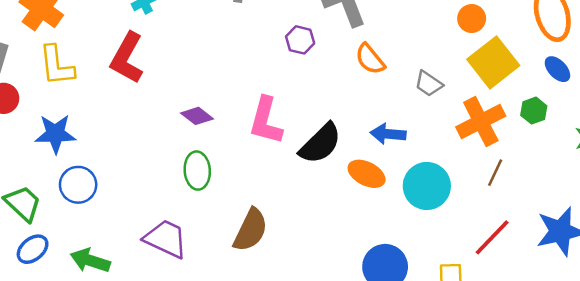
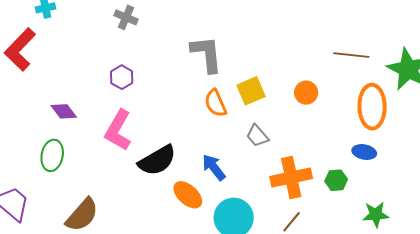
purple hexagon: (300, 40) -> (122, 77), moved
yellow square: (493, 62) -> (251, 91), moved, size x0.7
blue ellipse: (557, 69) -> (364, 152), turned -50
blue arrow: (388, 134) -> (214, 167), turned 32

